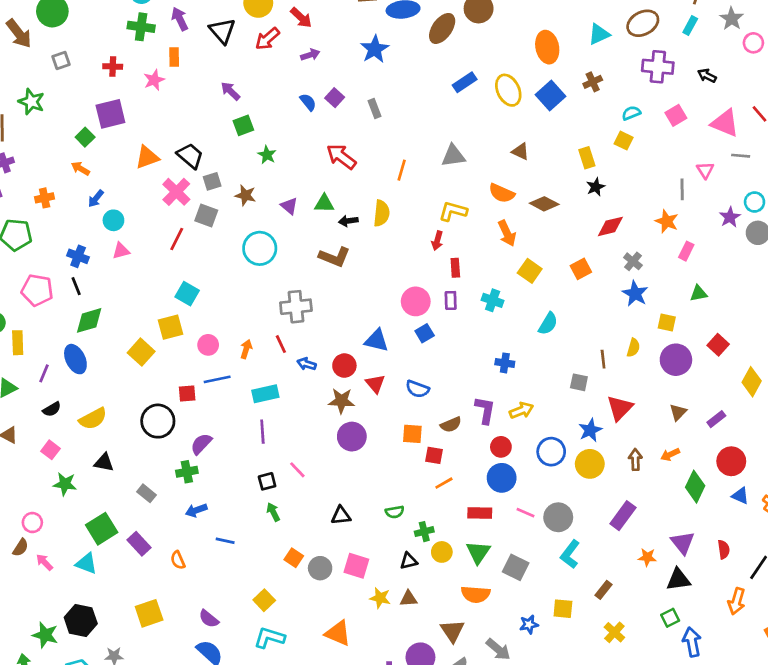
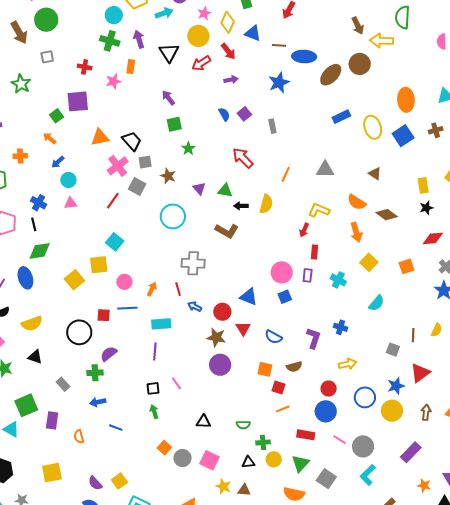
purple L-shape: (485, 410) -> (314, 338), moved
purple rectangle: (139, 544) -> (52, 420), turned 42
yellow square: (264, 600) -> (119, 481), moved

